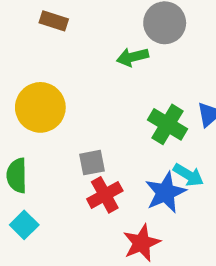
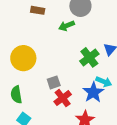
brown rectangle: (54, 21) -> (38, 10), moved
green cross: (167, 124) -> (89, 57), turned 30

